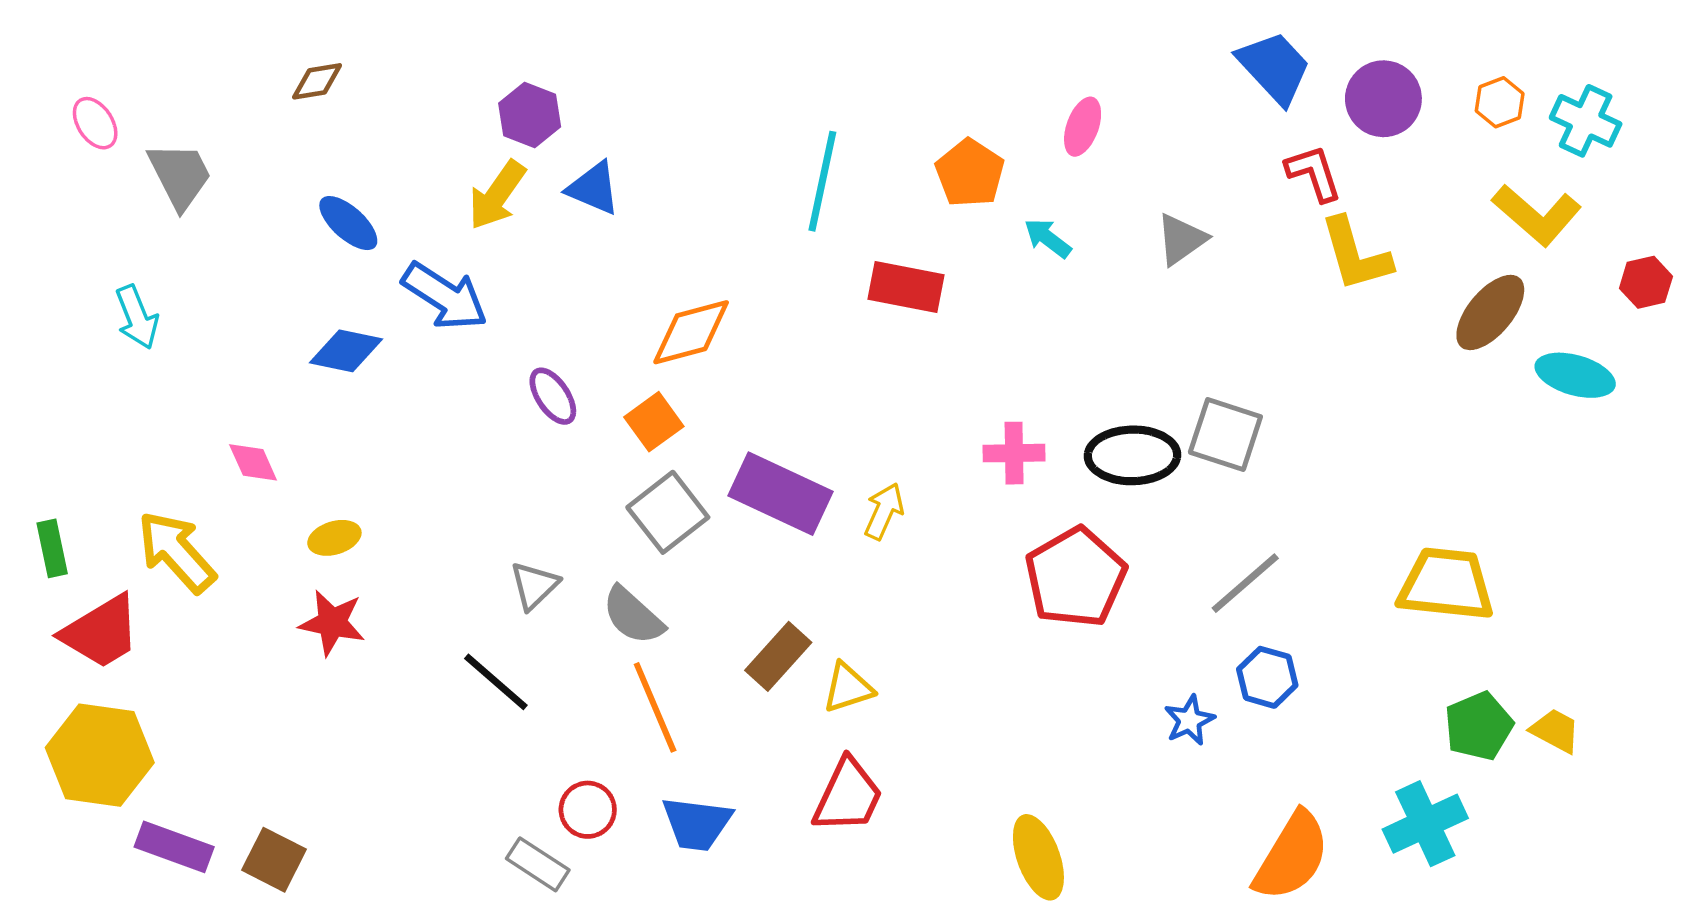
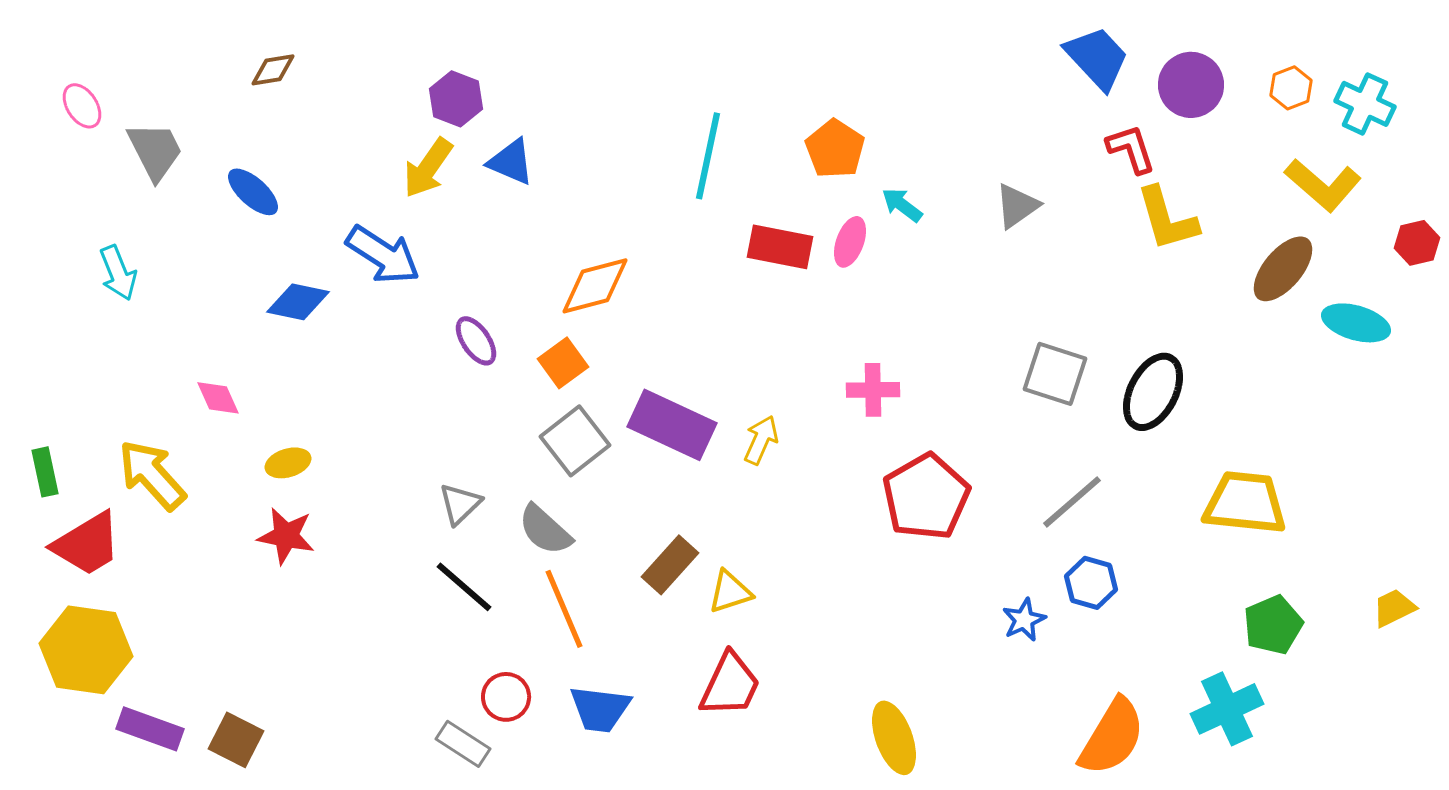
pink ellipse: (1083, 127) -> (850, 242), moved
blue ellipse: (348, 223) -> (253, 192), moved
black ellipse: (1133, 455) -> (1153, 392), moved, turned -62
black line: (496, 682) -> (464, 587), moved
yellow trapezoid: (1555, 731) -> (1394, 608), moved, turned -54

